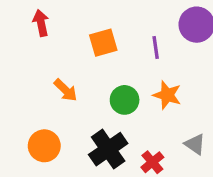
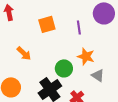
green circle: (125, 100) -> (64, 68), moved
gray triangle: (195, 144) -> (98, 75), moved

